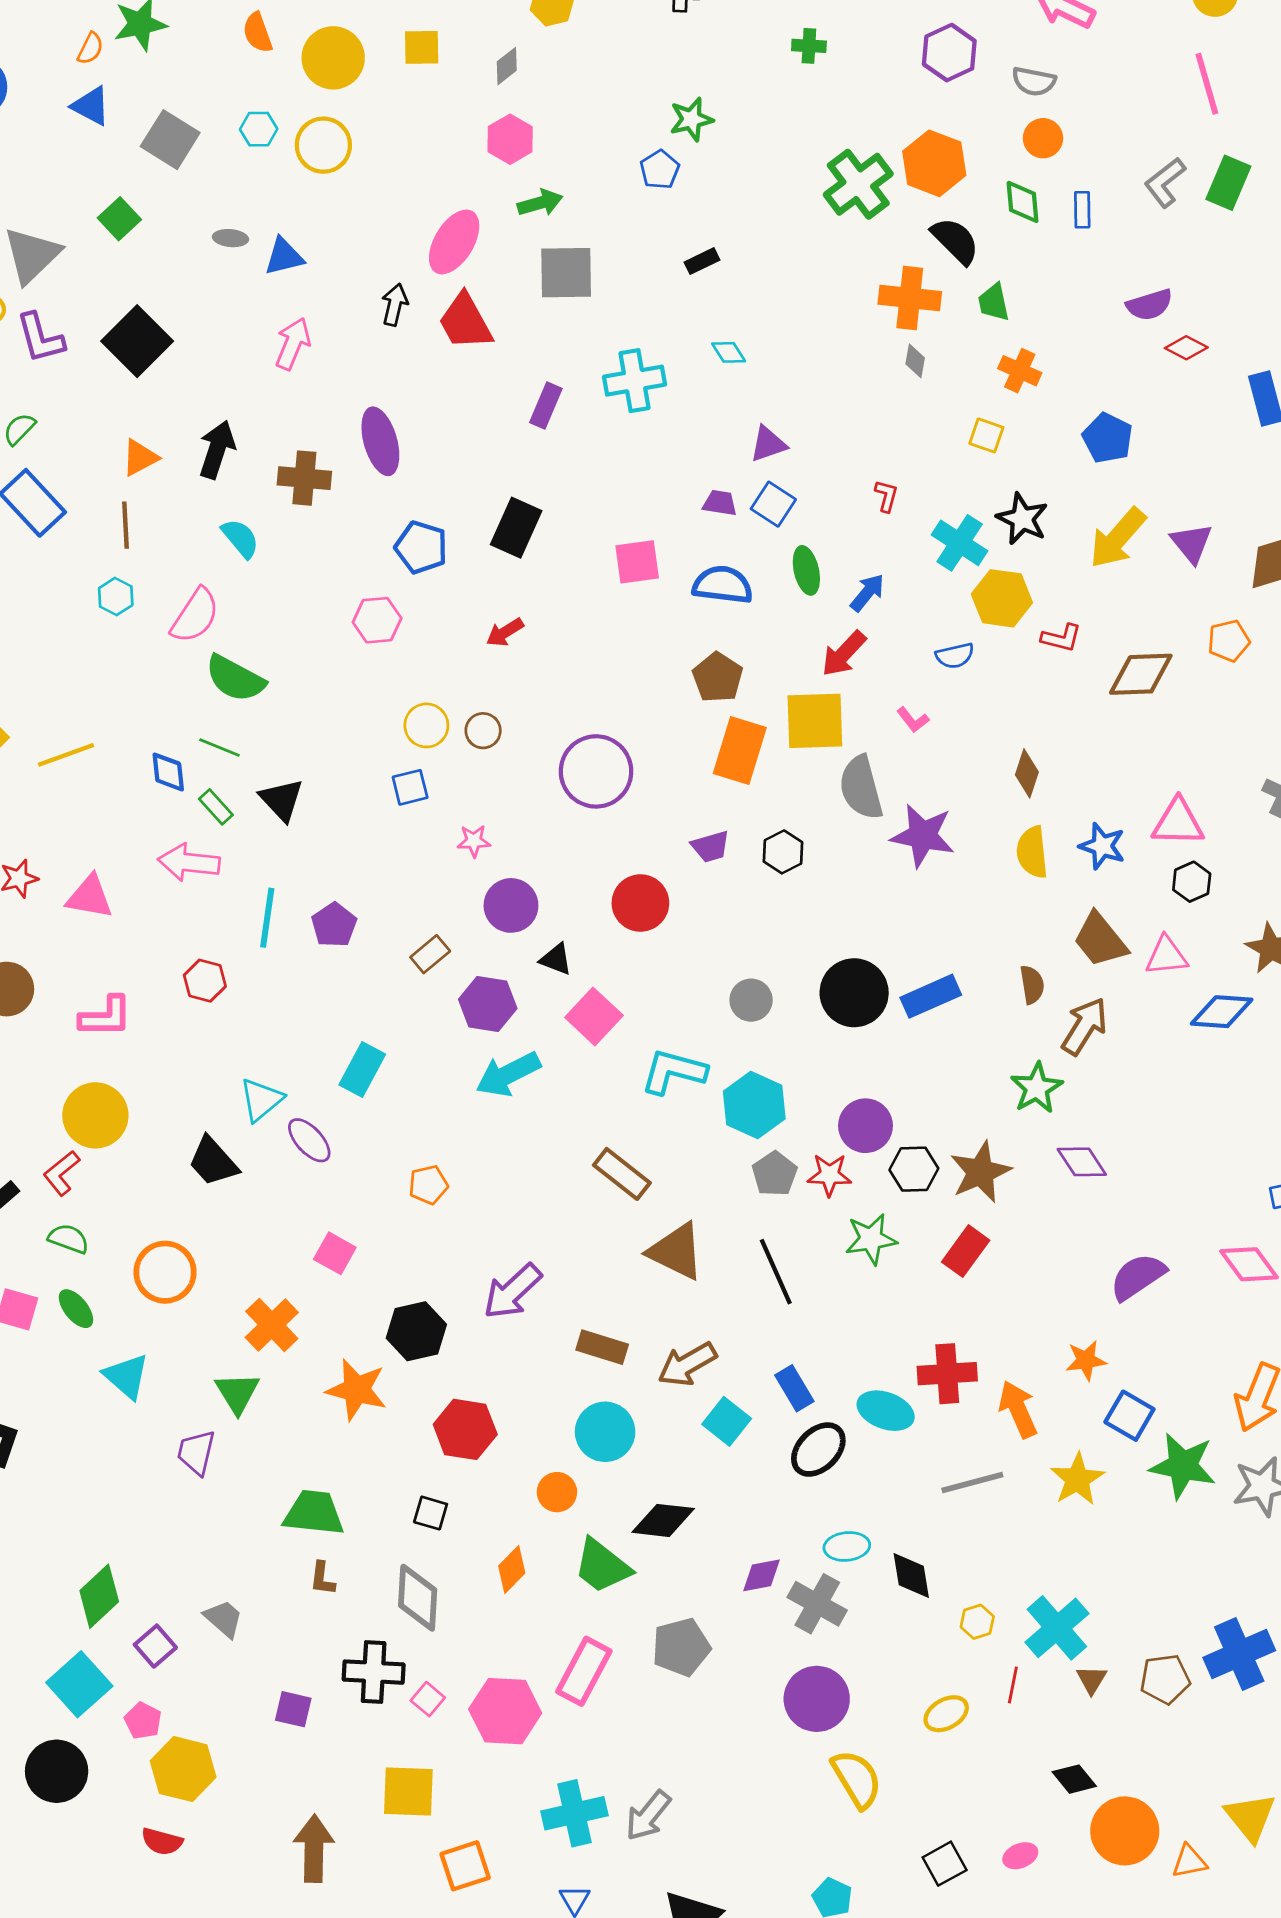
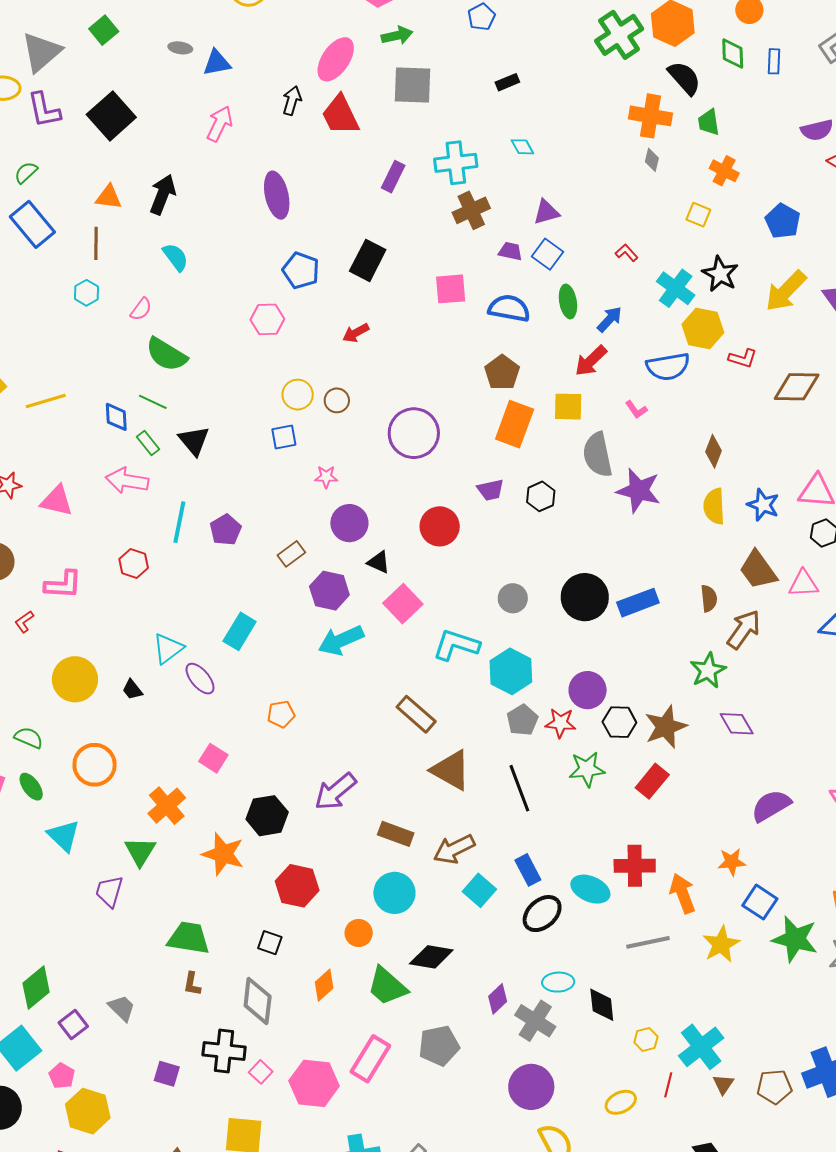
orange triangle: (140, 458) -> (109, 197), turned 32
brown cross: (304, 478) -> (471, 210), moved, turned -33
red L-shape: (886, 496) -> (627, 253), turned -60
pink semicircle: (195, 616) -> (141, 309), size x0.6
blue semicircle: (955, 656) -> (668, 367), size x1.6
yellow square: (815, 721) -> (568, 407), size x0.7
yellow circle: (95, 1115) -> (75, 679), moved
black trapezoid: (213, 1161) -> (132, 690), size x0.6
red L-shape: (61, 1173) -> (24, 622), moved, size x0.7
purple diamond: (761, 1575) -> (498, 999), turned -36

